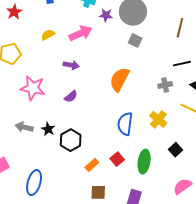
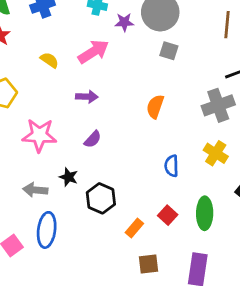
yellow semicircle: (48, 35) -> (49, 60), turned 72
orange semicircle: (119, 79) -> (155, 107), size x0.7
gray cross: (165, 85) -> (218, 105), size x1.6
blue semicircle: (125, 124) -> (172, 166), size x0.7
black star: (48, 129) -> (68, 177), moved
blue ellipse: (34, 183) -> (47, 230), moved

